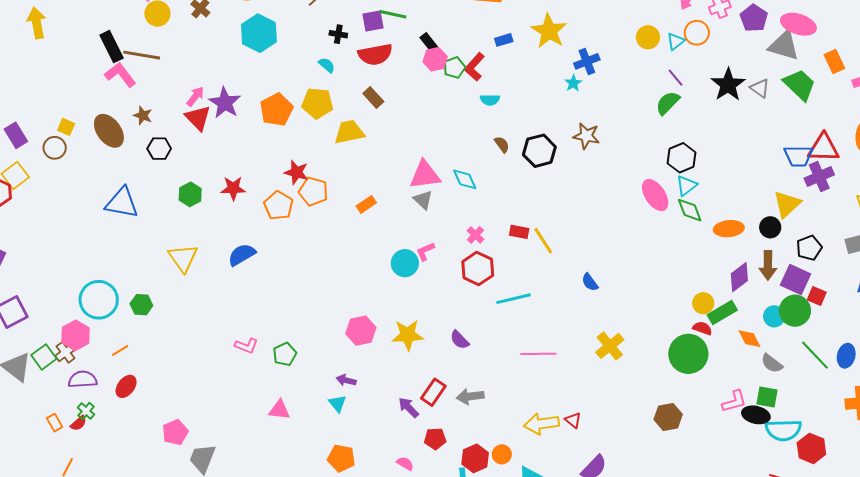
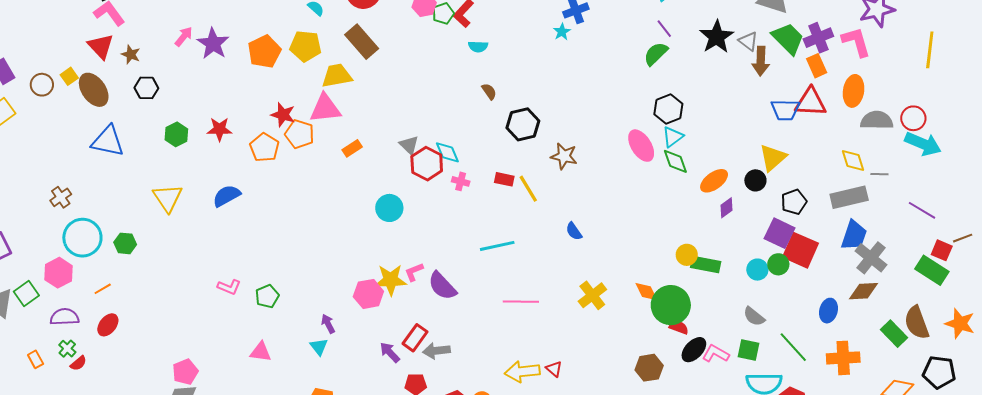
orange rectangle: (834, 62) -> (817, 66), moved
brown rectangle: (373, 98) -> (362, 42), size x1.6
red triangle: (198, 118) -> (101, 46), moved
yellow square: (66, 127) -> (69, 76), moved, turned 30
brown ellipse: (109, 131) -> (94, 90), moved
brown star: (586, 136) -> (564, 156), moved
black hexagon: (539, 151) -> (523, 124), moved
pink triangle: (425, 175) -> (325, 108), moved
purple cross: (819, 177) -> (818, 38), moved
cyan diamond: (465, 179) -> (447, 152), moved
orange ellipse: (729, 229) -> (714, 181), turned -32
pink cross: (475, 235) -> (461, 181), turned -30
pink L-shape: (425, 251) -> (414, 272), moved
brown arrow: (768, 265) -> (761, 61), moved
red hexagon: (478, 268) -> (427, 164), moved
purple diamond: (739, 277) -> (726, 208), moved, size x0.7
red square: (817, 296) -> (800, 250), size x1.8
green circle: (795, 311) -> (778, 264), size x0.7
green rectangle: (722, 312) -> (706, 264), turned 40
red semicircle: (702, 328) -> (679, 327), moved
pink hexagon: (361, 331) -> (368, 294), moved
orange diamond: (749, 339) -> (646, 292), moved
purple semicircle: (459, 340) -> (442, 286), size x1.5
brown cross: (66, 352) -> (61, 197), moved
green line: (815, 355) -> (793, 347), moved
purple arrow: (346, 380) -> (328, 324), turned 48
gray arrow: (470, 396) -> (436, 351), moved
pink L-shape: (734, 401) -> (716, 354), turned -136
black ellipse: (756, 415) -> (694, 350), moved, turned -60
red semicircle: (79, 423) -> (78, 363), moved
pink pentagon: (175, 432) -> (185, 372), moved

